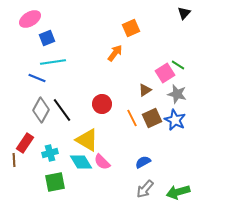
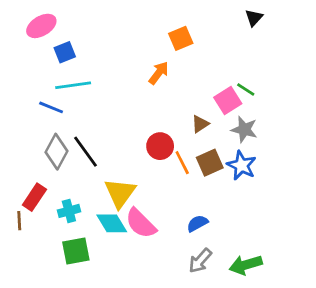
red circle: (102, 104) -> (160, 146), moved
yellow triangle: (87, 140) -> (120, 193), turned 35
pink semicircle: (102, 162) -> (141, 223), size x1.4

